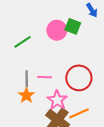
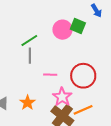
gray line: (27, 79) -> (30, 56), moved
orange star: (26, 95) -> (27, 103), moved

